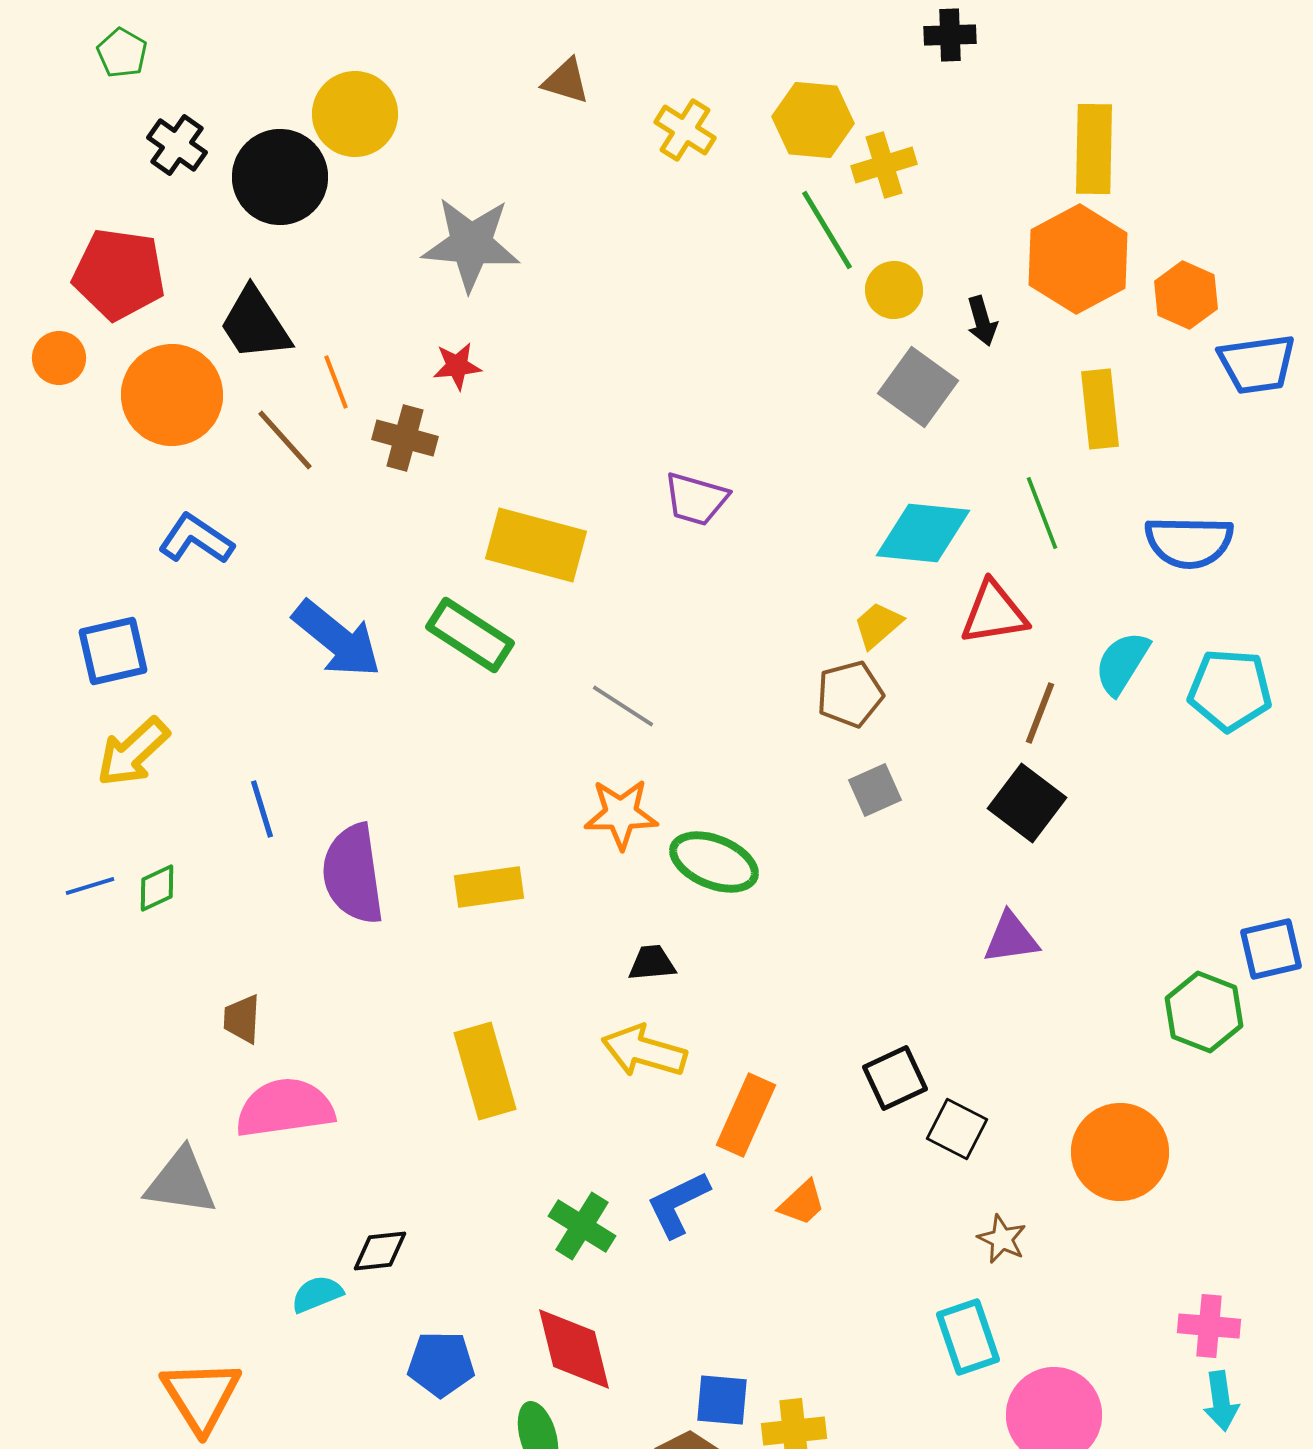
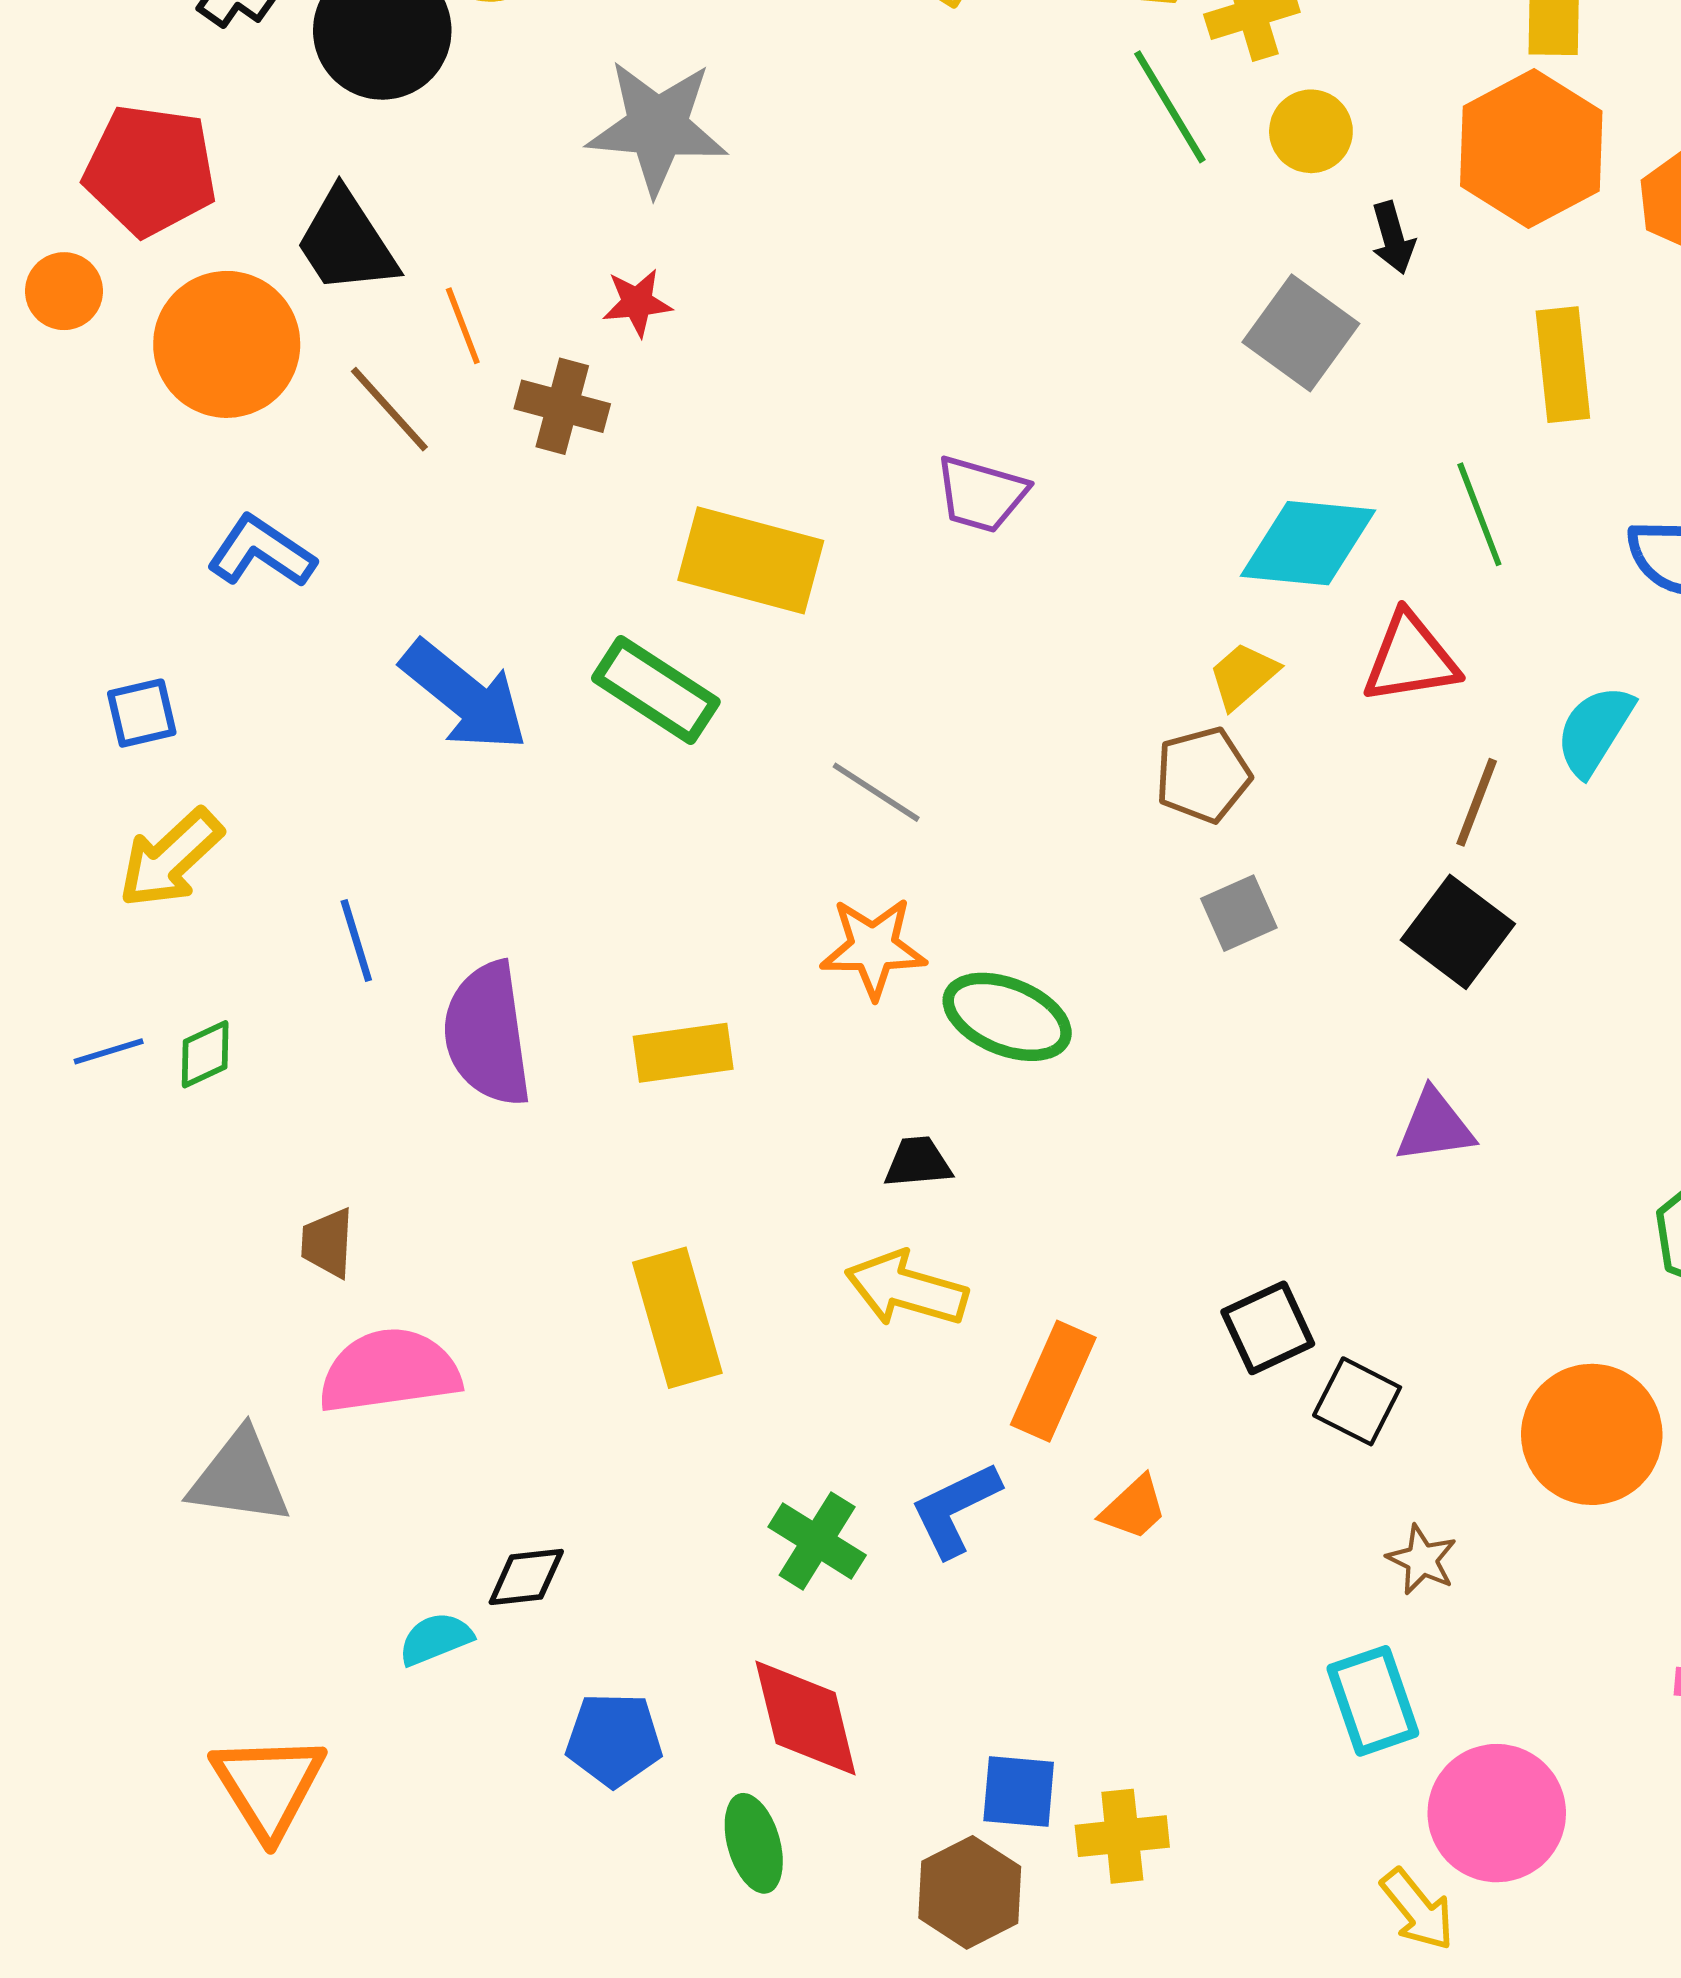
yellow circle: (894, 290) -> (1311, 131), moved
blue square: (113, 651) -> (142, 713), size x0.7

